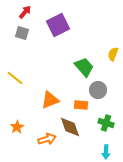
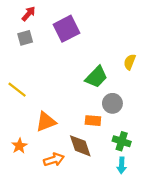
gray square: (22, 33) -> (25, 38), turned -32
green trapezoid: (84, 67) -> (96, 77), turned 85
orange triangle: (50, 100) -> (46, 122), moved
cyan arrow: (106, 152) -> (122, 165), moved

